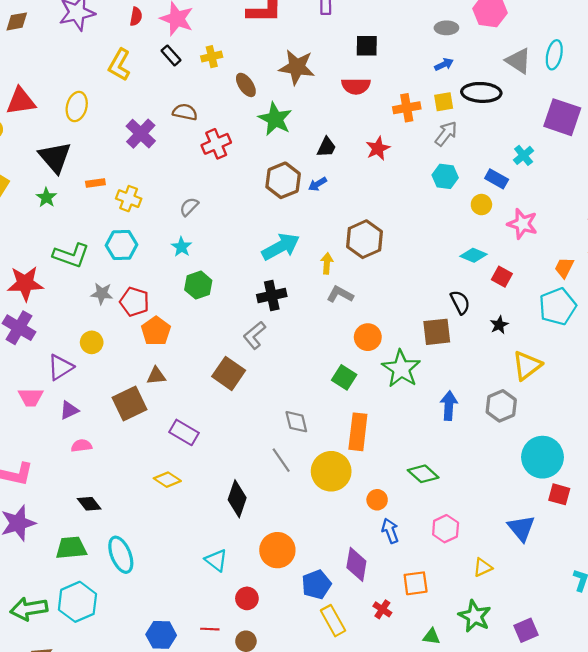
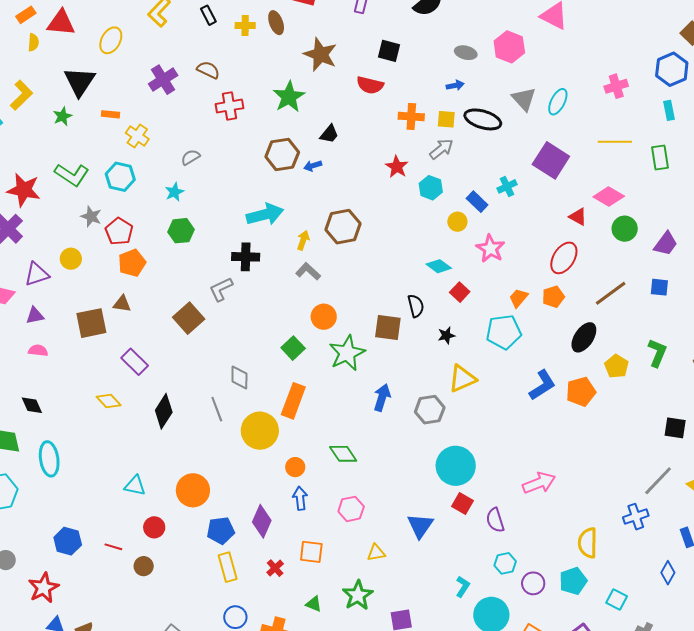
brown ellipse: (246, 85) -> (276, 23), moved
red star: (378, 148) -> (397, 167), moved, turned -30
black diamond: (237, 499) -> (164, 411), moved
cyan triangle: (216, 560) -> (135, 486), turned -40

